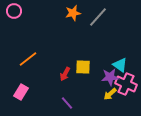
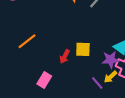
pink rectangle: (21, 92) -> (44, 80), moved
purple line: (67, 103) -> (97, 83), moved

